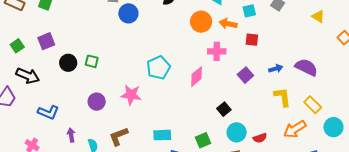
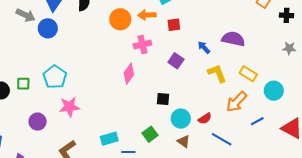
cyan pentagon: (159, 68) -> (55, 77), moved
blue arrow: (276, 69) -> (204, 47), turned -104
black square: (224, 109) -> (163, 99), turned -32

